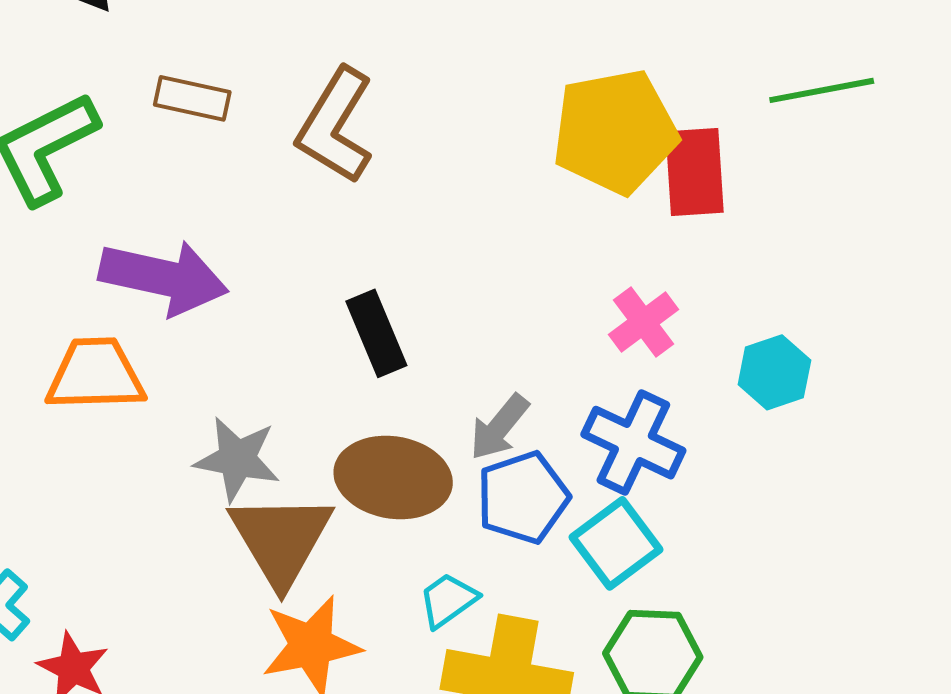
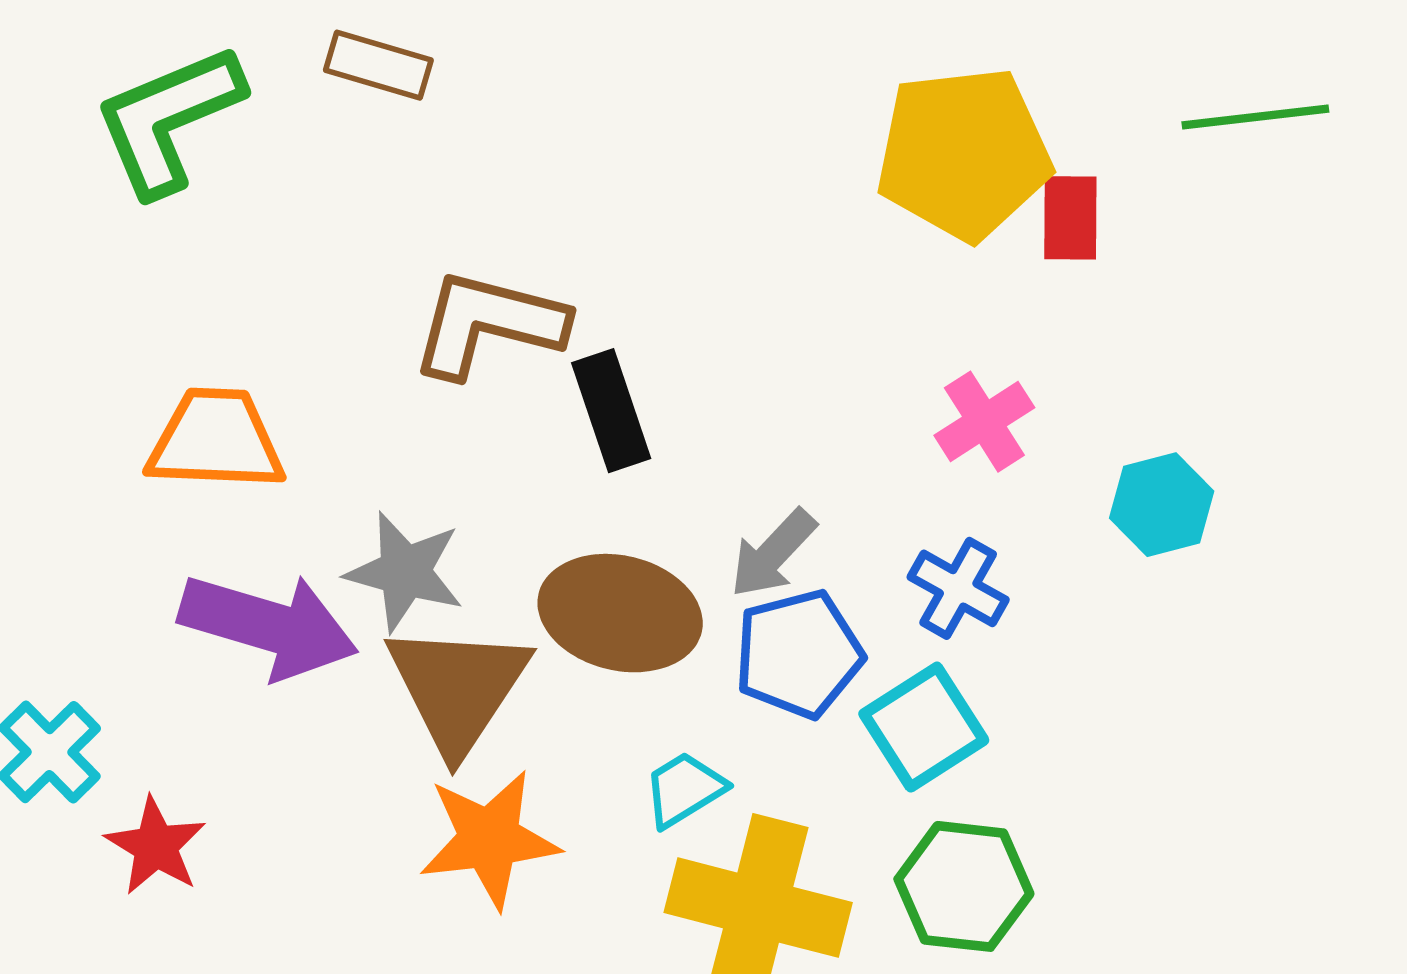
brown L-shape: (335, 126) -> (488, 324), moved, turned 69
red rectangle: (695, 172) -> (1070, 218), size x0.7
purple arrow: (164, 277) -> (269, 626), moved
blue cross: (633, 443) -> (958, 588), size x0.7

